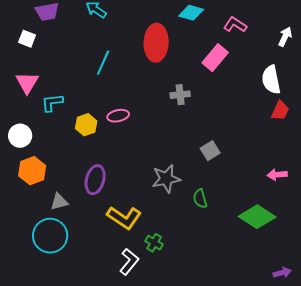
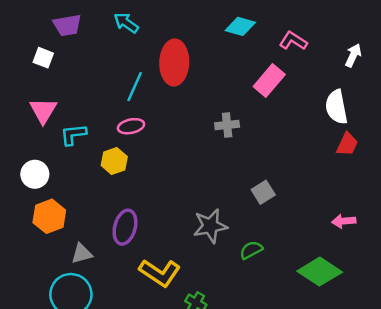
red ellipse: (156, 43) -> (174, 62), moved
pink ellipse: (118, 116) -> (131, 126), moved
green semicircle: (200, 199) -> (251, 250), turned 78

